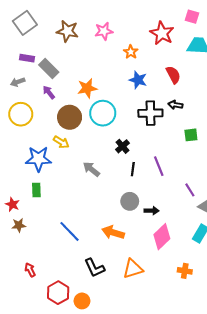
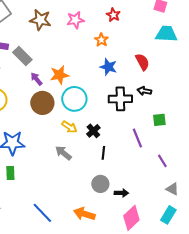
red star: (162, 33) -> (113, 15), moved, size x0.6
purple arrow: (49, 92) -> (36, 79), moved
yellow arrow: (61, 142) -> (69, 127), moved
purple line: (159, 166) -> (137, 138), moved
purple line: (190, 190) -> (162, 161), moved

